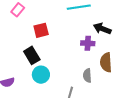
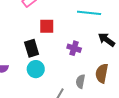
purple cross: (88, 43) -> (74, 48), moved

